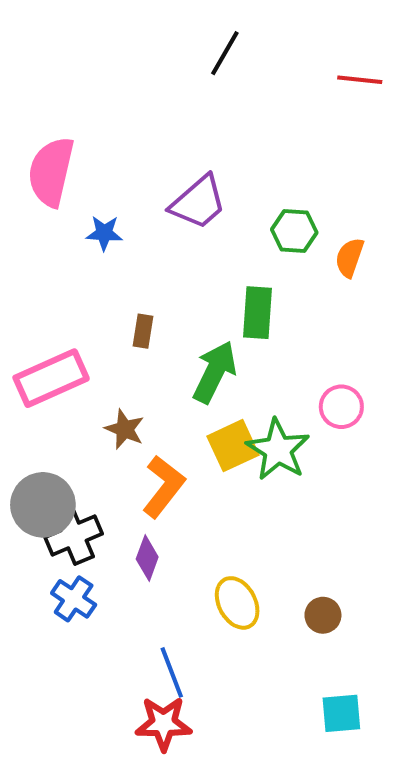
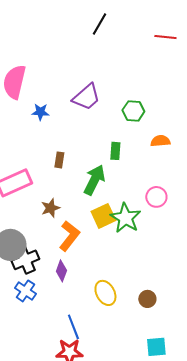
orange semicircle: (350, 258) -> (160, 141), moved, turned 66
green rectangle: (258, 313) -> (115, 151), size x0.7
brown star: (125, 429) -> (50, 208), turned 30

